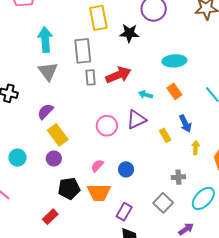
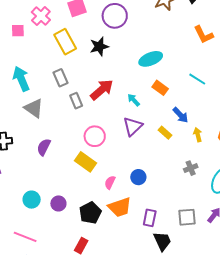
gray rectangle: (83, 51) -> (60, 78), size x0.7
cyan arrow: (145, 95) -> (134, 100), turned 48
pink circle: (107, 126) -> (95, 136), moved
yellow rectangle: (58, 135) -> (85, 162), moved
purple circle: (54, 159) -> (58, 203), moved
gray square: (163, 203) -> (187, 217), moved, turned -30

